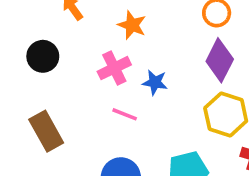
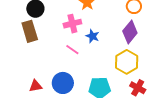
brown rectangle: (46, 131) -> (30, 31), moved

